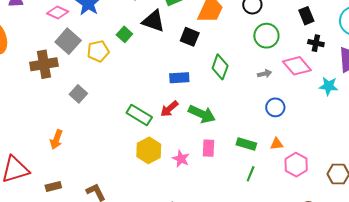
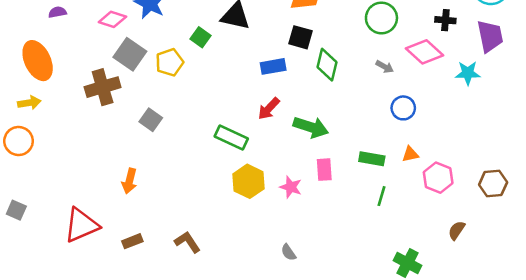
black square: (190, 37) -> (300, 37), moved
gray arrow: (265, 74) -> (385, 67), turned 48
blue rectangle: (179, 78) -> (273, 66), moved
red arrow: (169, 109) -> (269, 109), moved

